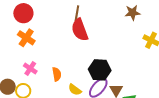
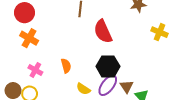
red semicircle: (80, 30) -> (103, 31), moved
orange semicircle: (57, 74) -> (66, 66), moved

